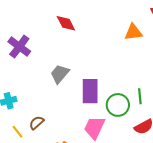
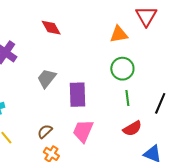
green circle: (118, 105) -> (122, 69), moved
brown semicircle: (37, 123) -> (45, 131), moved

